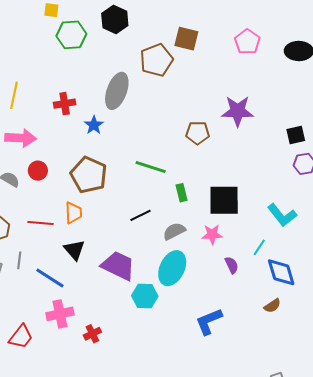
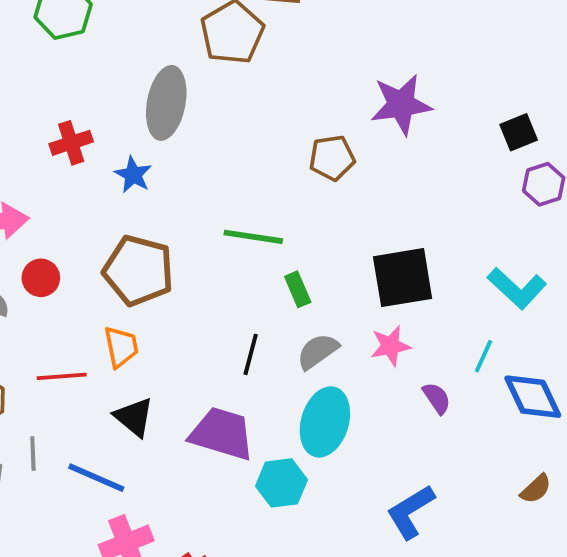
green rectangle: (182, 193) -> (298, 289), moved
black line: (140, 215) -> (251, 354), moved, turned -40
brown semicircle: (272, 306) -> (536, 489), moved

